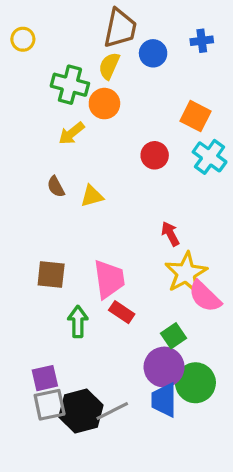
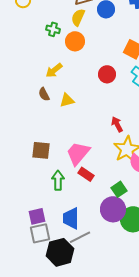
green cross: (70, 85) -> (53, 29), size x0.6
yellow arrow: (71, 133) -> (54, 70), moved
pink trapezoid: (109, 279) -> (78, 153), turned -132
blue trapezoid: (164, 400) -> (71, 218), moved
black hexagon: (81, 411) -> (60, 252), moved

